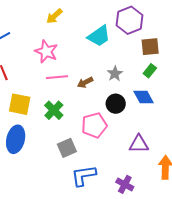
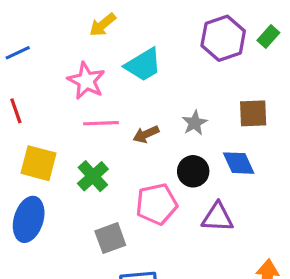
cyan trapezoid: (99, 36) -> (143, 65), moved
brown square: (150, 47) -> (253, 113), moved
green rectangle: (150, 71) -> (268, 36), moved
purple triangle: (139, 144) -> (218, 217), moved

